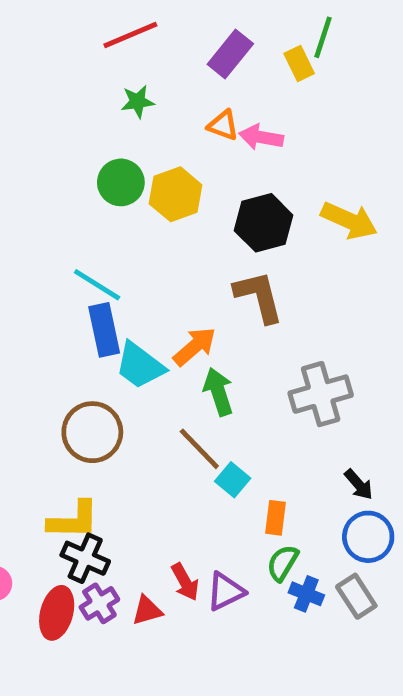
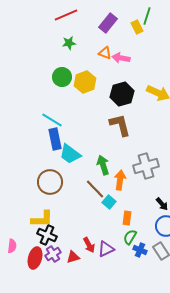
orange arrow: (195, 347) -> (120, 180), moved, turned -42

